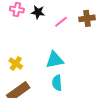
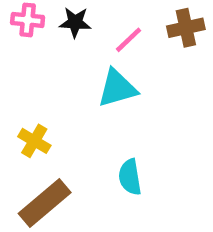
cyan triangle: (55, 60) -> (117, 88), moved

